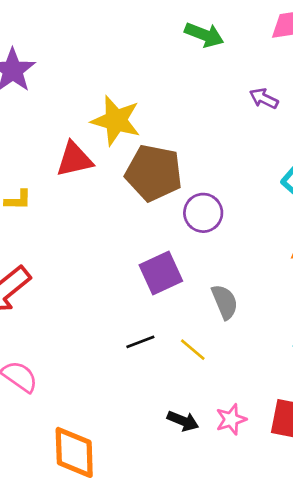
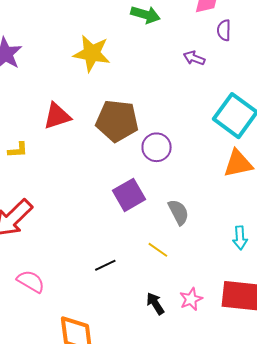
yellow star: (116, 121) -> (92, 53), moved
black line: (140, 342) -> (105, 265), moved
black arrow: (183, 421) -> (155, 304), turned -140

